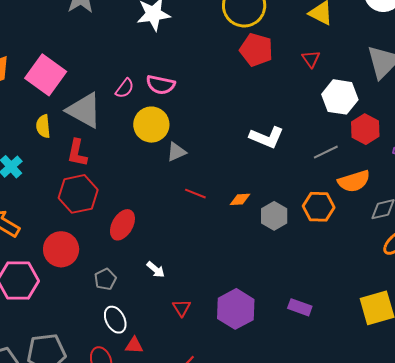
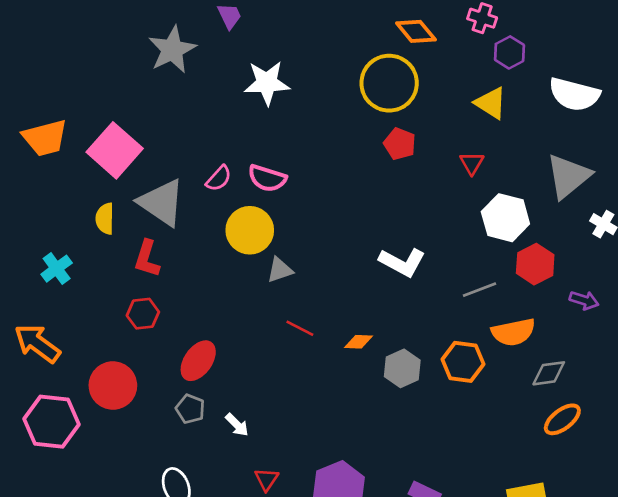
red pentagon: (256, 50) -> (400, 144), size x0.7
red hexagon: (78, 194) -> (143, 314), size x0.6
gray pentagon: (105, 279) -> (190, 409), moved, turned -30

